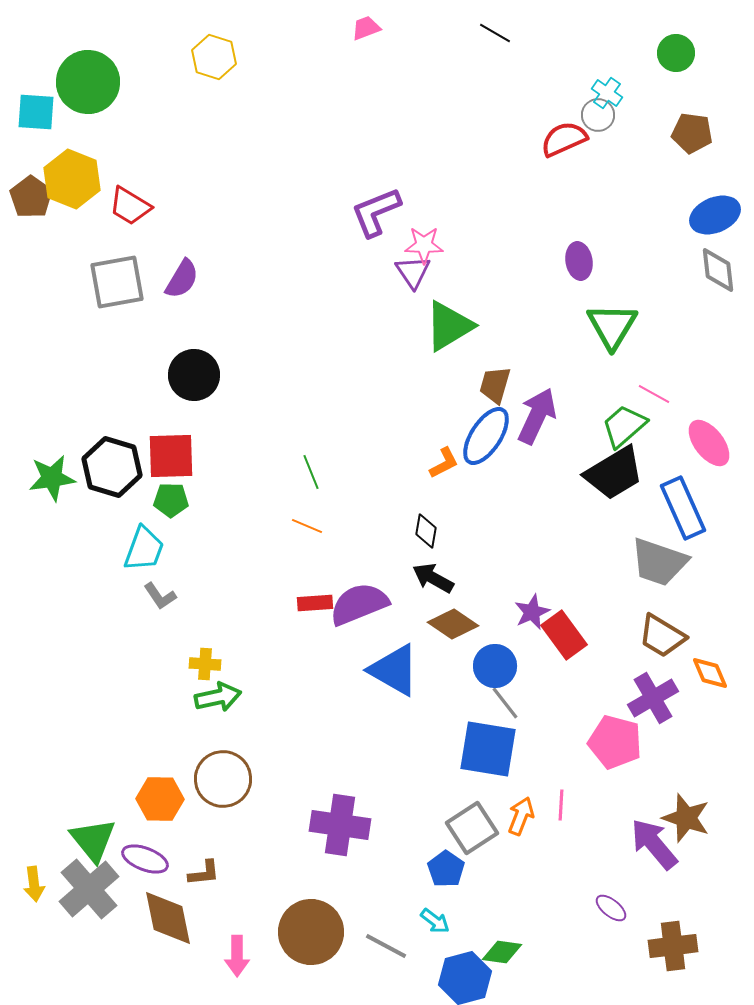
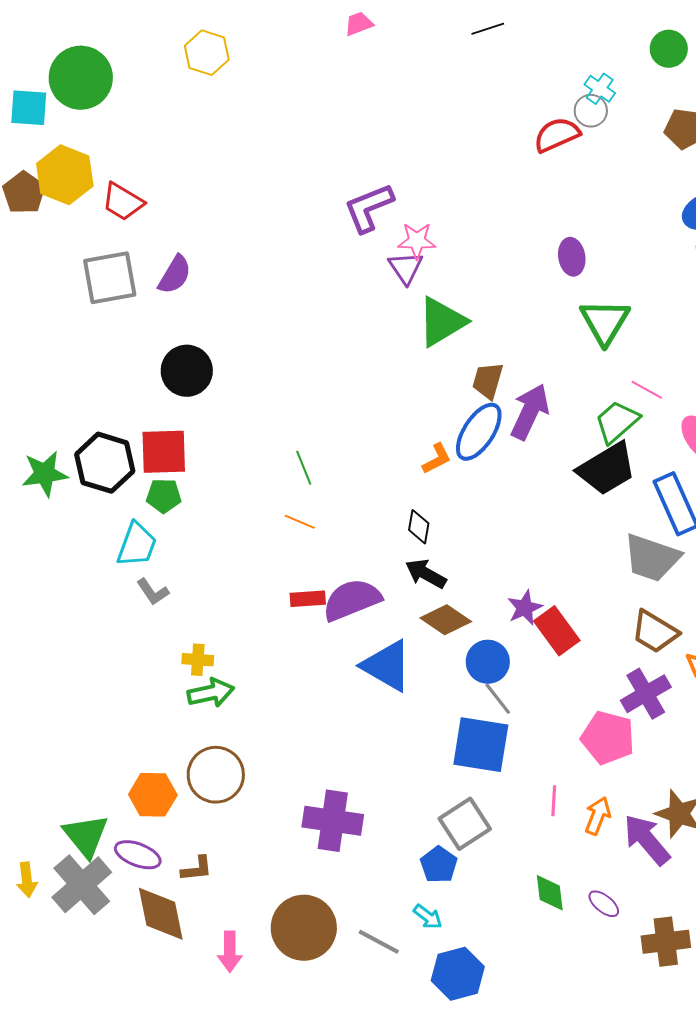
black line: (495, 33) -> (488, 29), turned -48
orange arrow: (521, 816) -> (598, 816), moved
green diamond: (502, 952) -> (550, 893), moved, turned 75

